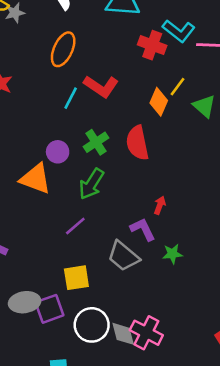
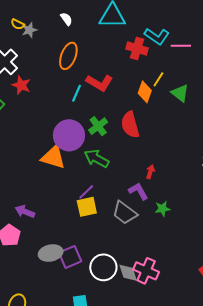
purple circle: (58, 152) -> (69, 135), size x1.8
green arrow: (91, 184) -> (97, 158), turned 90
yellow square: (76, 278) -> (87, 207), moved

